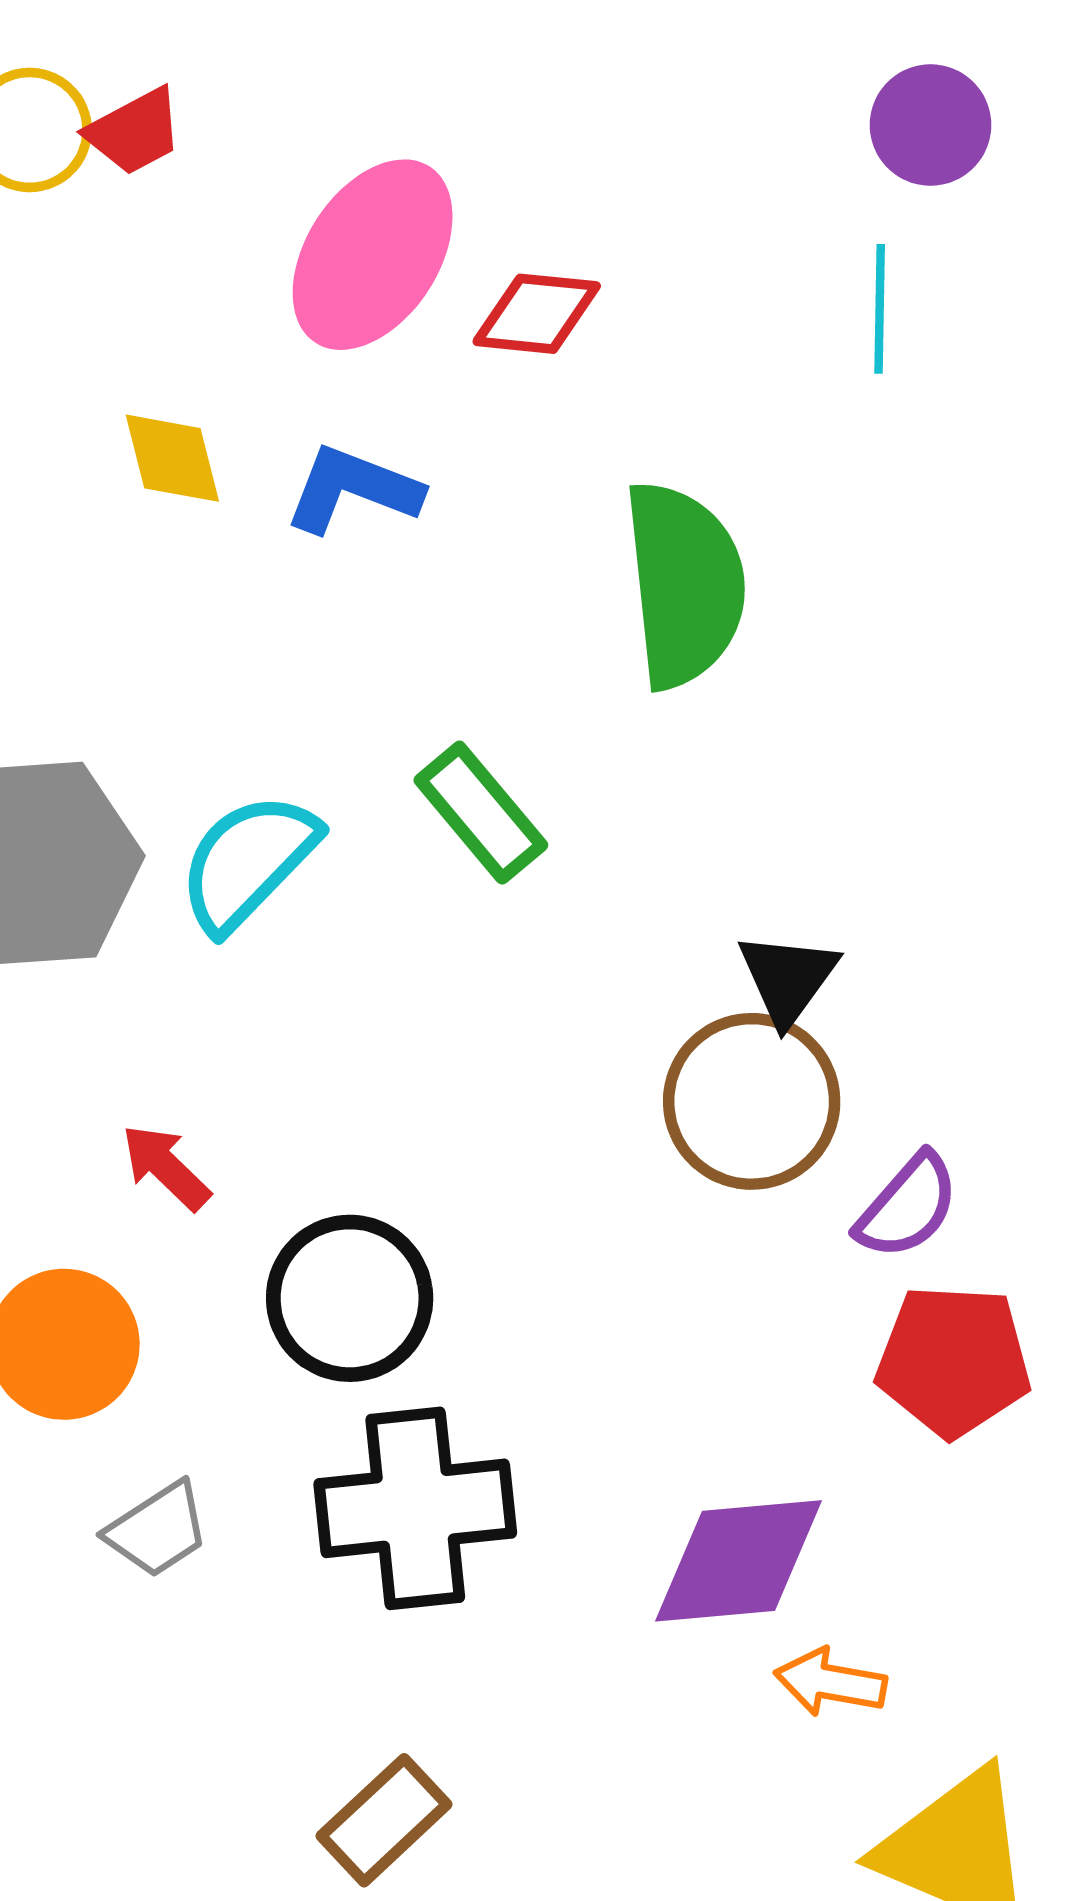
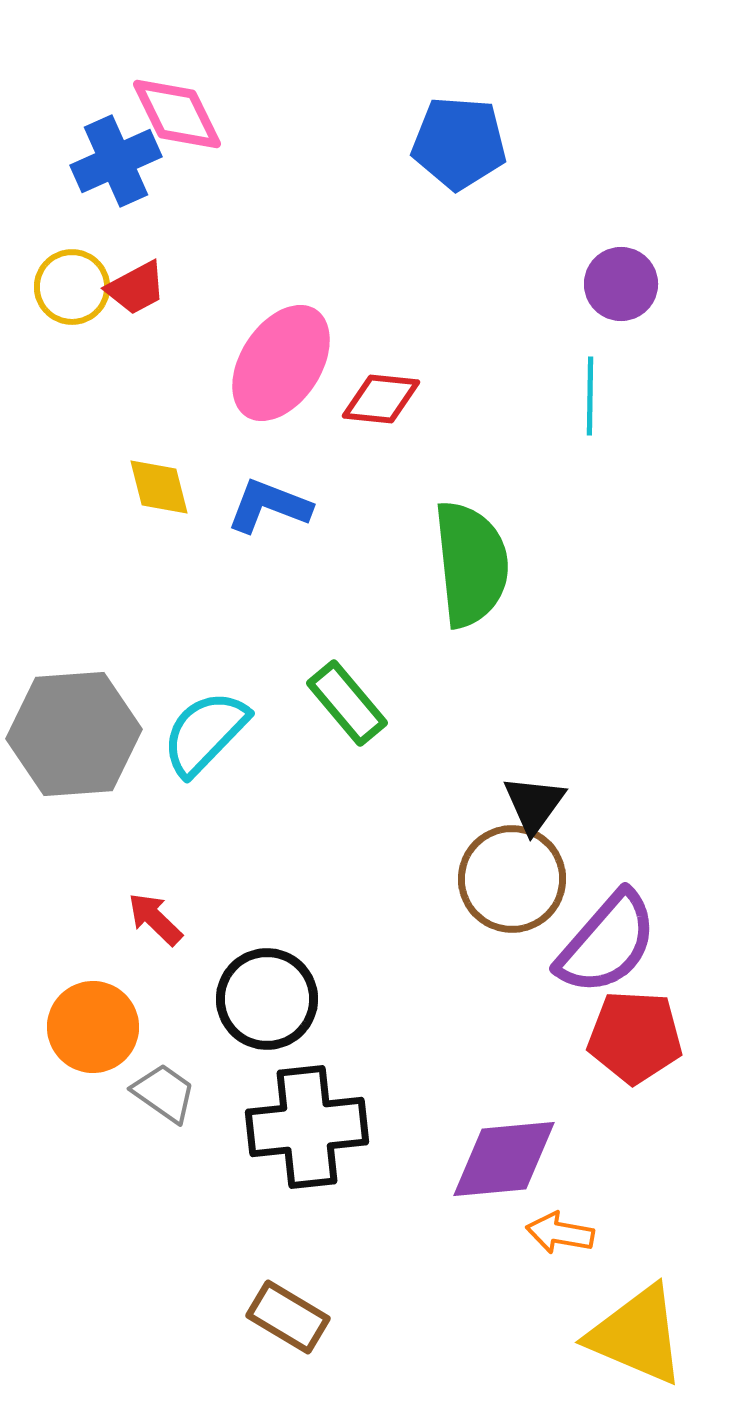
purple semicircle: (908, 1206) -> (607, 943), size x1.6
gray trapezoid: (158, 1530) -> (164, 1093), moved, turned -112
brown rectangle: (384, 1820) -> (288, 1317), turned 74

